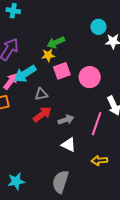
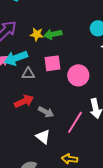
yellow star: (48, 55) -> (37, 34), moved
gray triangle: (41, 94) -> (28, 74), moved
gray arrow: (66, 120) -> (46, 112), turned 35

